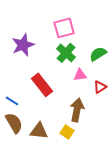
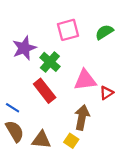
green cross: (66, 53) -> (50, 62), moved
green semicircle: (98, 54) -> (104, 32), moved
pink triangle: (80, 75) -> (85, 80), size x1.6

